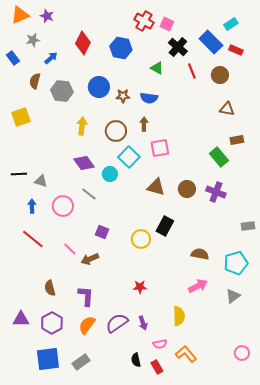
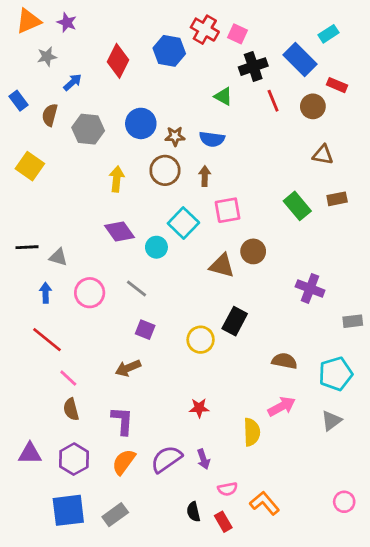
black cross: (178, 47) -> (253, 67), turned 30
blue hexagon: (121, 48) -> (169, 51), moved
red rectangle: (236, 50) -> (337, 85), moved
blue rectangle: (13, 58) -> (18, 101), moved
yellow square: (21, 117) -> (30, 166), turned -36
brown circle: (116, 131) -> (165, 170), moved
green rectangle: (219, 157) -> (297, 206), moved
brown circle: (187, 189) -> (253, 251), moved
purple cross: (216, 192) -> (310, 288), moved
gray line: (89, 194) -> (137, 288), moved
pink line: (70, 249) -> (68, 378), moved
yellow semicircle: (179, 316) -> (252, 432), moved

